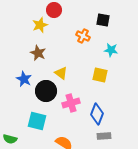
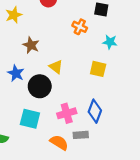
yellow star: (40, 25) -> (14, 15), moved
pink cross: (71, 103) -> (67, 113), moved
gray rectangle: (104, 136) -> (81, 135), moved

